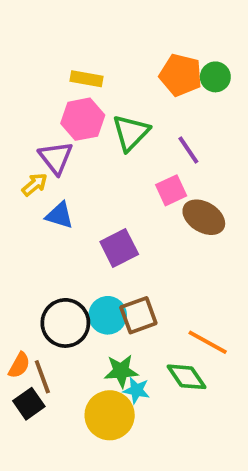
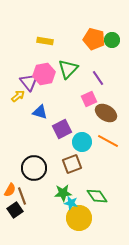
pink hexagon: (83, 119) -> (44, 74), moved
blue triangle: (60, 215) -> (40, 112), moved
cyan circle: (108, 315) -> (82, 142), moved
orange line: (208, 342) -> (108, 141), moved
yellow circle: (110, 415) -> (79, 218), moved

